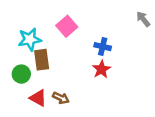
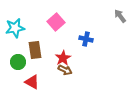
cyan star: (30, 39) -> (15, 28), moved
red star: (101, 69) -> (63, 58), moved
brown arrow: (61, 98) -> (65, 70), moved

